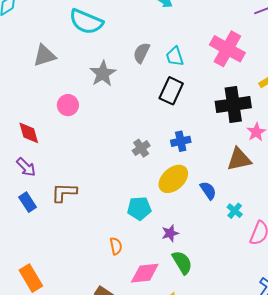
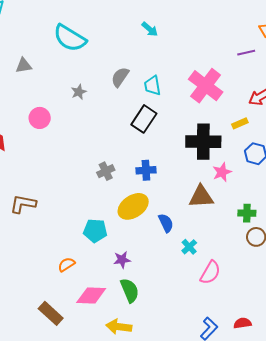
gray triangle: (44, 56) -> (24, 66), size x0.7
gray star: (103, 74) -> (79, 92), size x0.6
orange semicircle: (116, 246) -> (66, 264), turned -120

